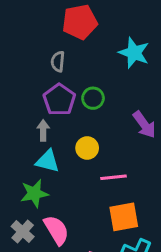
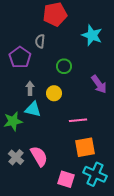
purple pentagon: (59, 100) -> (20, 57), moved
yellow circle: (87, 148) -> (54, 93), moved
green star: (34, 193) -> (13, 121), moved

